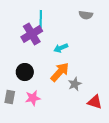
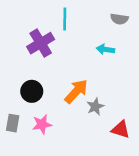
gray semicircle: (86, 15) -> (119, 19), moved
cyan line: (41, 19) -> (65, 19), moved
cyan arrow: (61, 48) -> (105, 49), moved, turned 32

